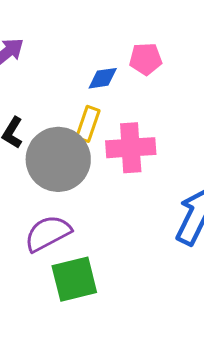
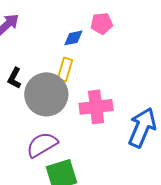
pink cross: (131, 148) -> (96, 107), moved

